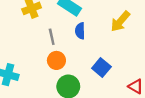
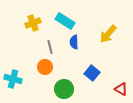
orange circle: (56, 60) -> (45, 67), moved

